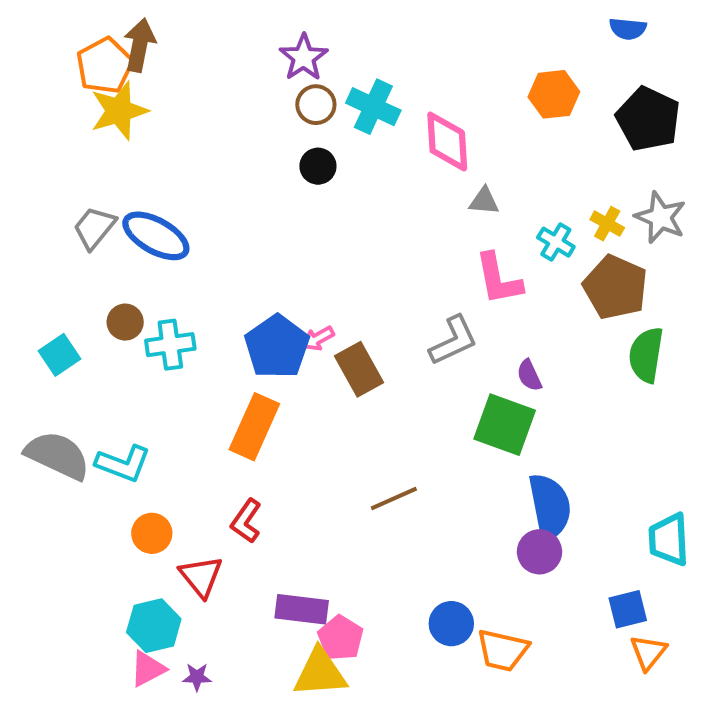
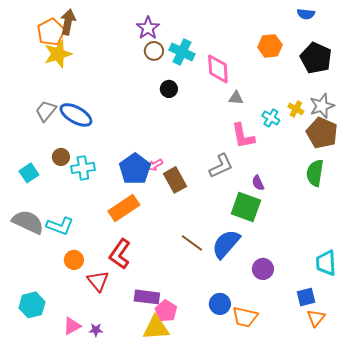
black circle: (318, 166) -> (169, 89), moved
gray star: (661, 217) -> (322, 106), turned 30
brown pentagon: (615, 287) -> (322, 133), moved
orange rectangle: (254, 427) -> (124, 208), turned 32
brown line: (394, 498) -> (192, 243), turned 60
blue semicircle: (550, 507) -> (226, 244), moved, turned -128
red L-shape: (246, 521) -> (120, 254), size x1.4
cyan hexagon: (154, 626) -> (32, 305), moved

